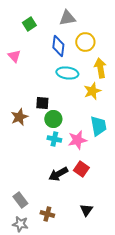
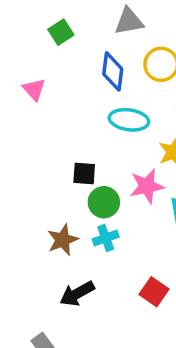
brown star: (19, 117) -> (63, 240), moved
cyan cross: (54, 139) -> (106, 238), turned -32
pink star: (77, 140) -> (147, 186), moved
black arrow: (58, 174) -> (77, 294), moved

